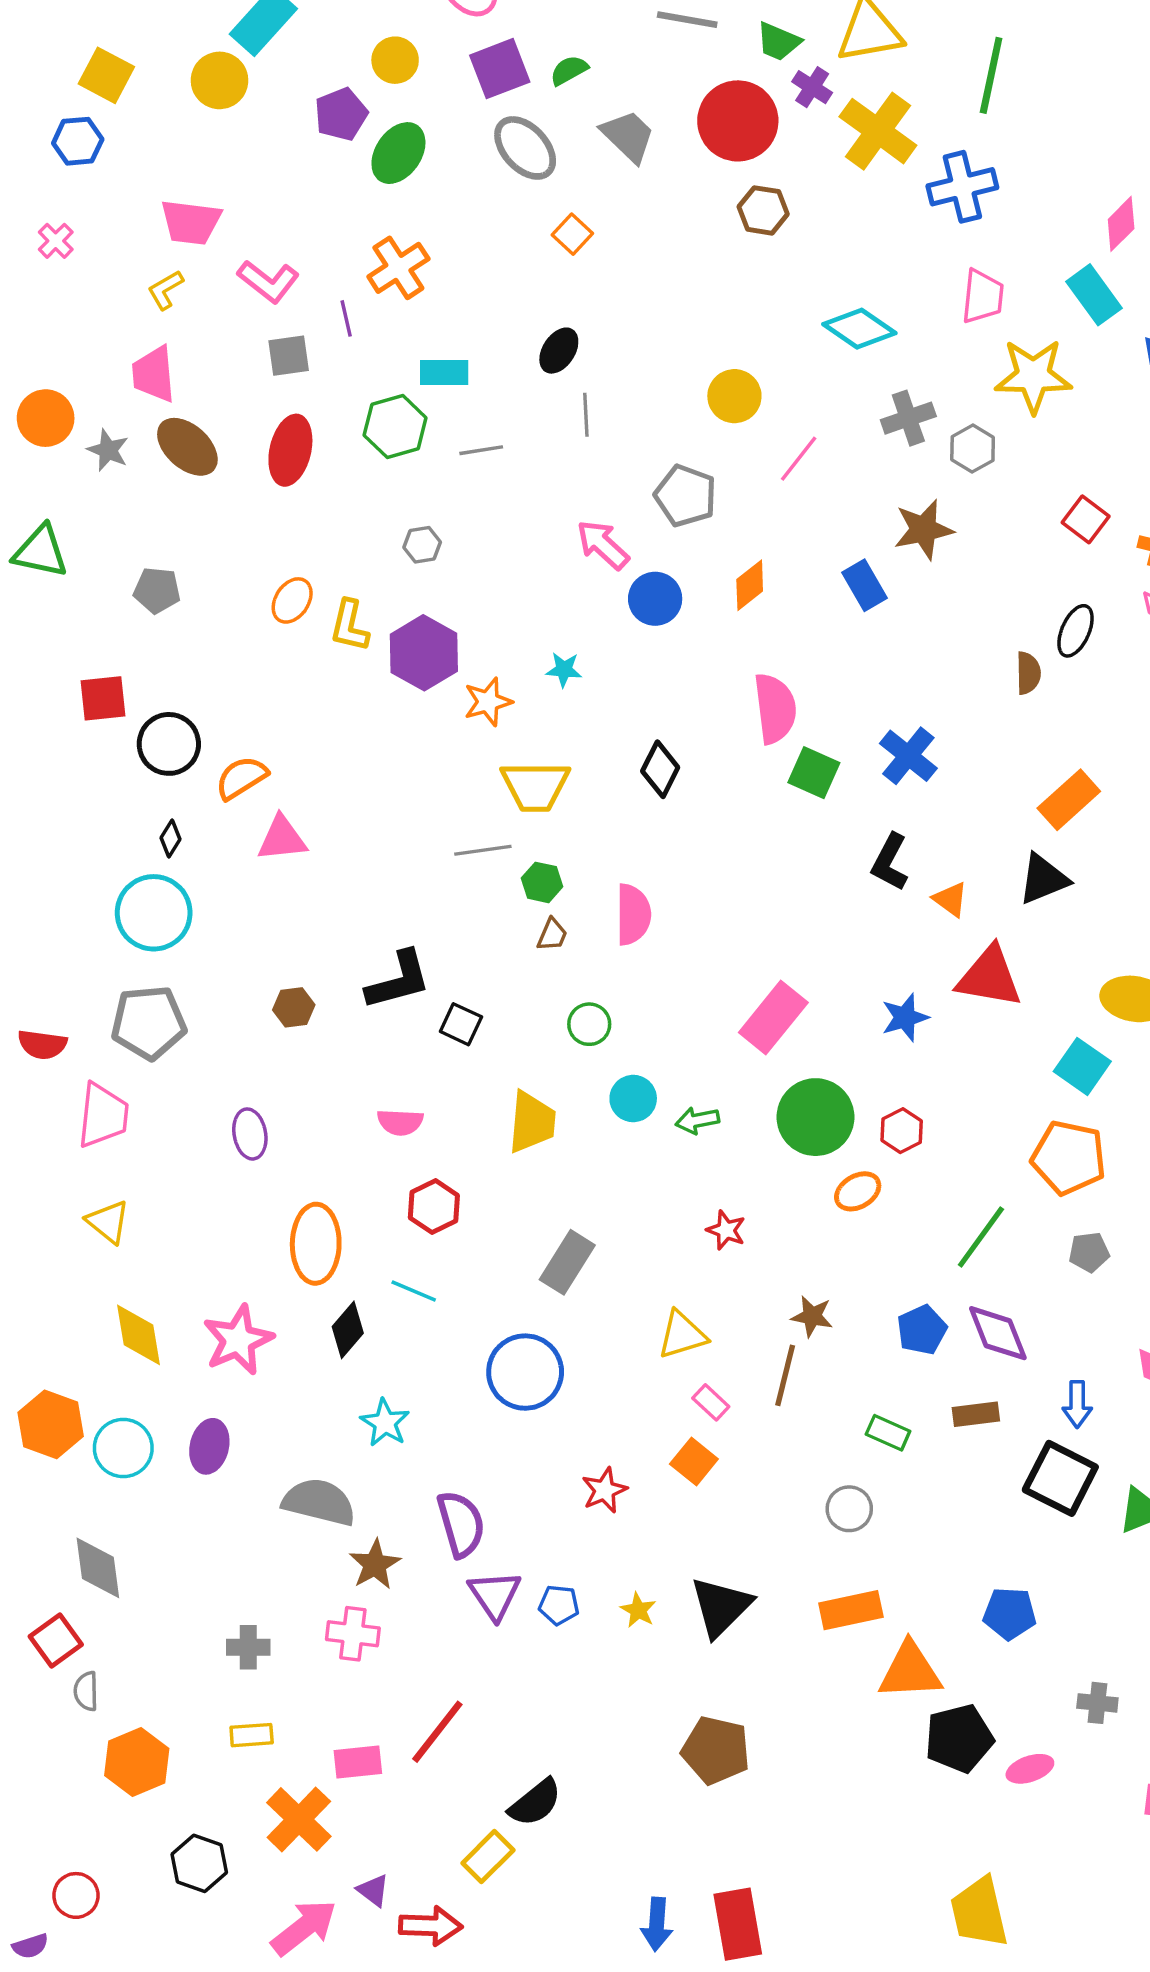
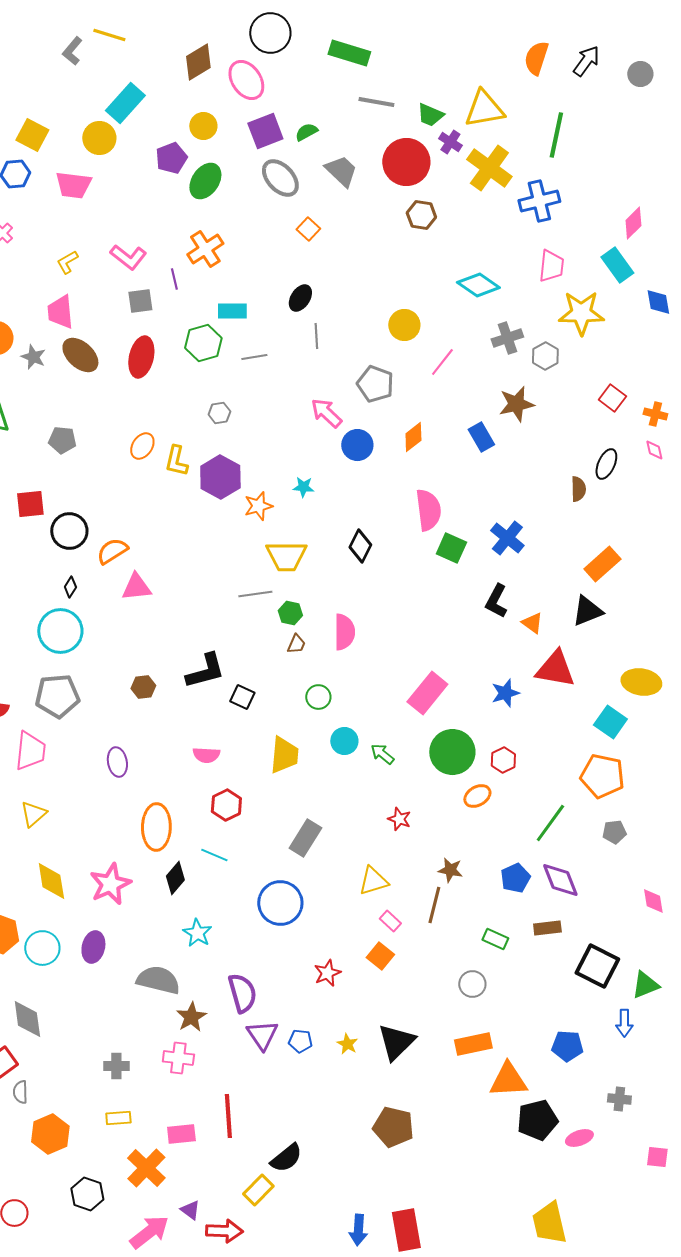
pink trapezoid: (191, 222) -> (73, 185), moved
green arrow: (697, 1120) -> (382, 754), turned 50
yellow triangle: (108, 1222) -> (33, 814), turned 40
blue arrow: (1077, 1404) -> (624, 1023), moved
red line: (437, 1732) -> (228, 1116), turned -42

